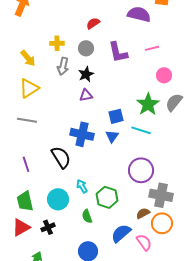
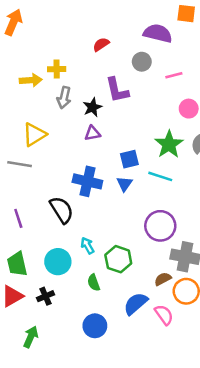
gray circle: (86, 48) -> (142, 62), moved
purple L-shape: (118, 52) -> (117, 90), moved
yellow arrow: (28, 58) -> (31, 80), moved, turned -54
yellow triangle: (29, 88) -> (34, 135), moved

